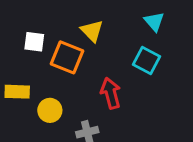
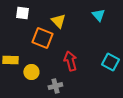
white square: (34, 42) -> (22, 13), moved
cyan square: (146, 60) -> (110, 62), moved

